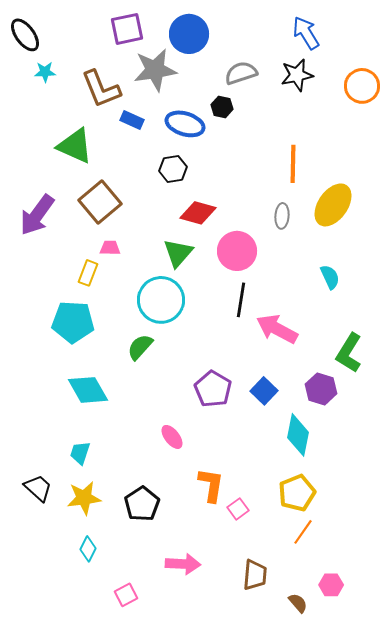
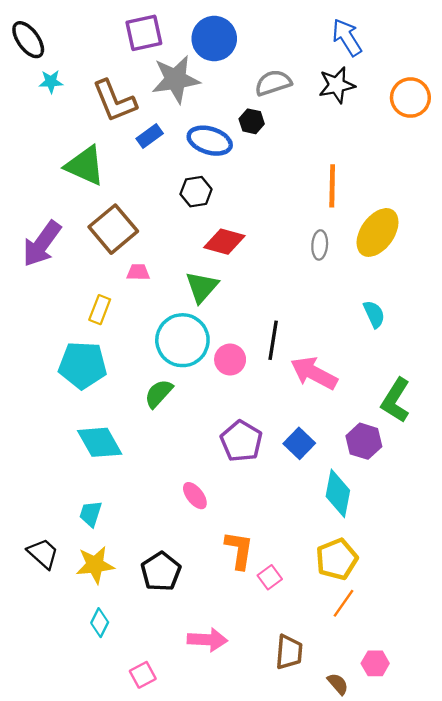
blue rectangle: (132, 120) -> (150, 136), turned -60
pink trapezoid: (110, 248) -> (138, 272), moved
pink circle: (237, 251) -> (230, 360), moved, size x0.7

